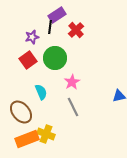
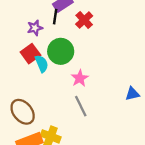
cyan semicircle: (41, 92) -> (42, 64), moved

